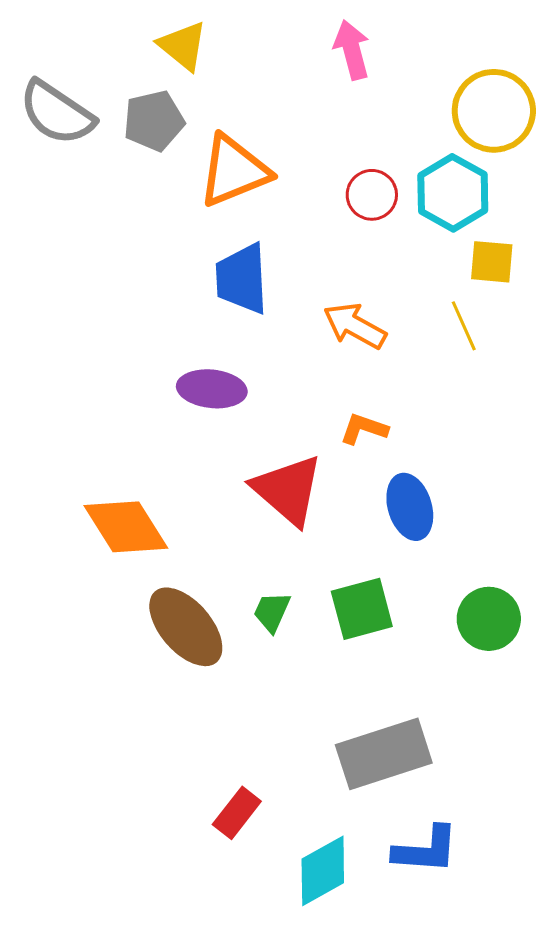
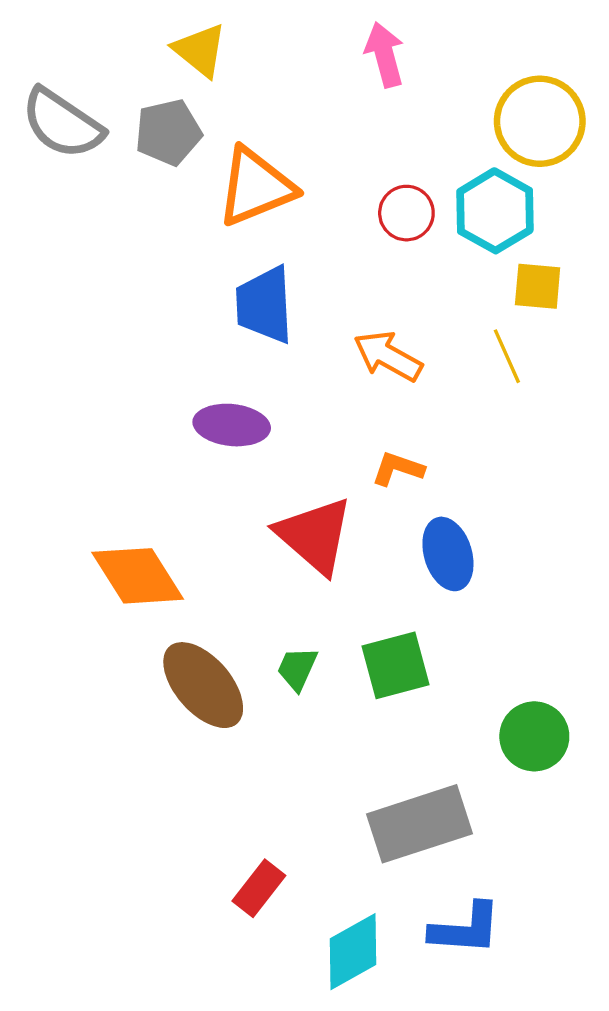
green circle: (489, 619) -> (534, 736), moved

